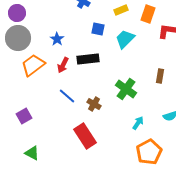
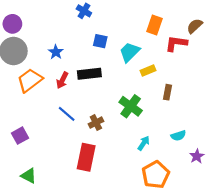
yellow rectangle: (121, 10) -> (148, 71), moved
brown cross: (94, 104) -> (96, 123), turned 32
red rectangle: (85, 136) -> (86, 157), turned 45

